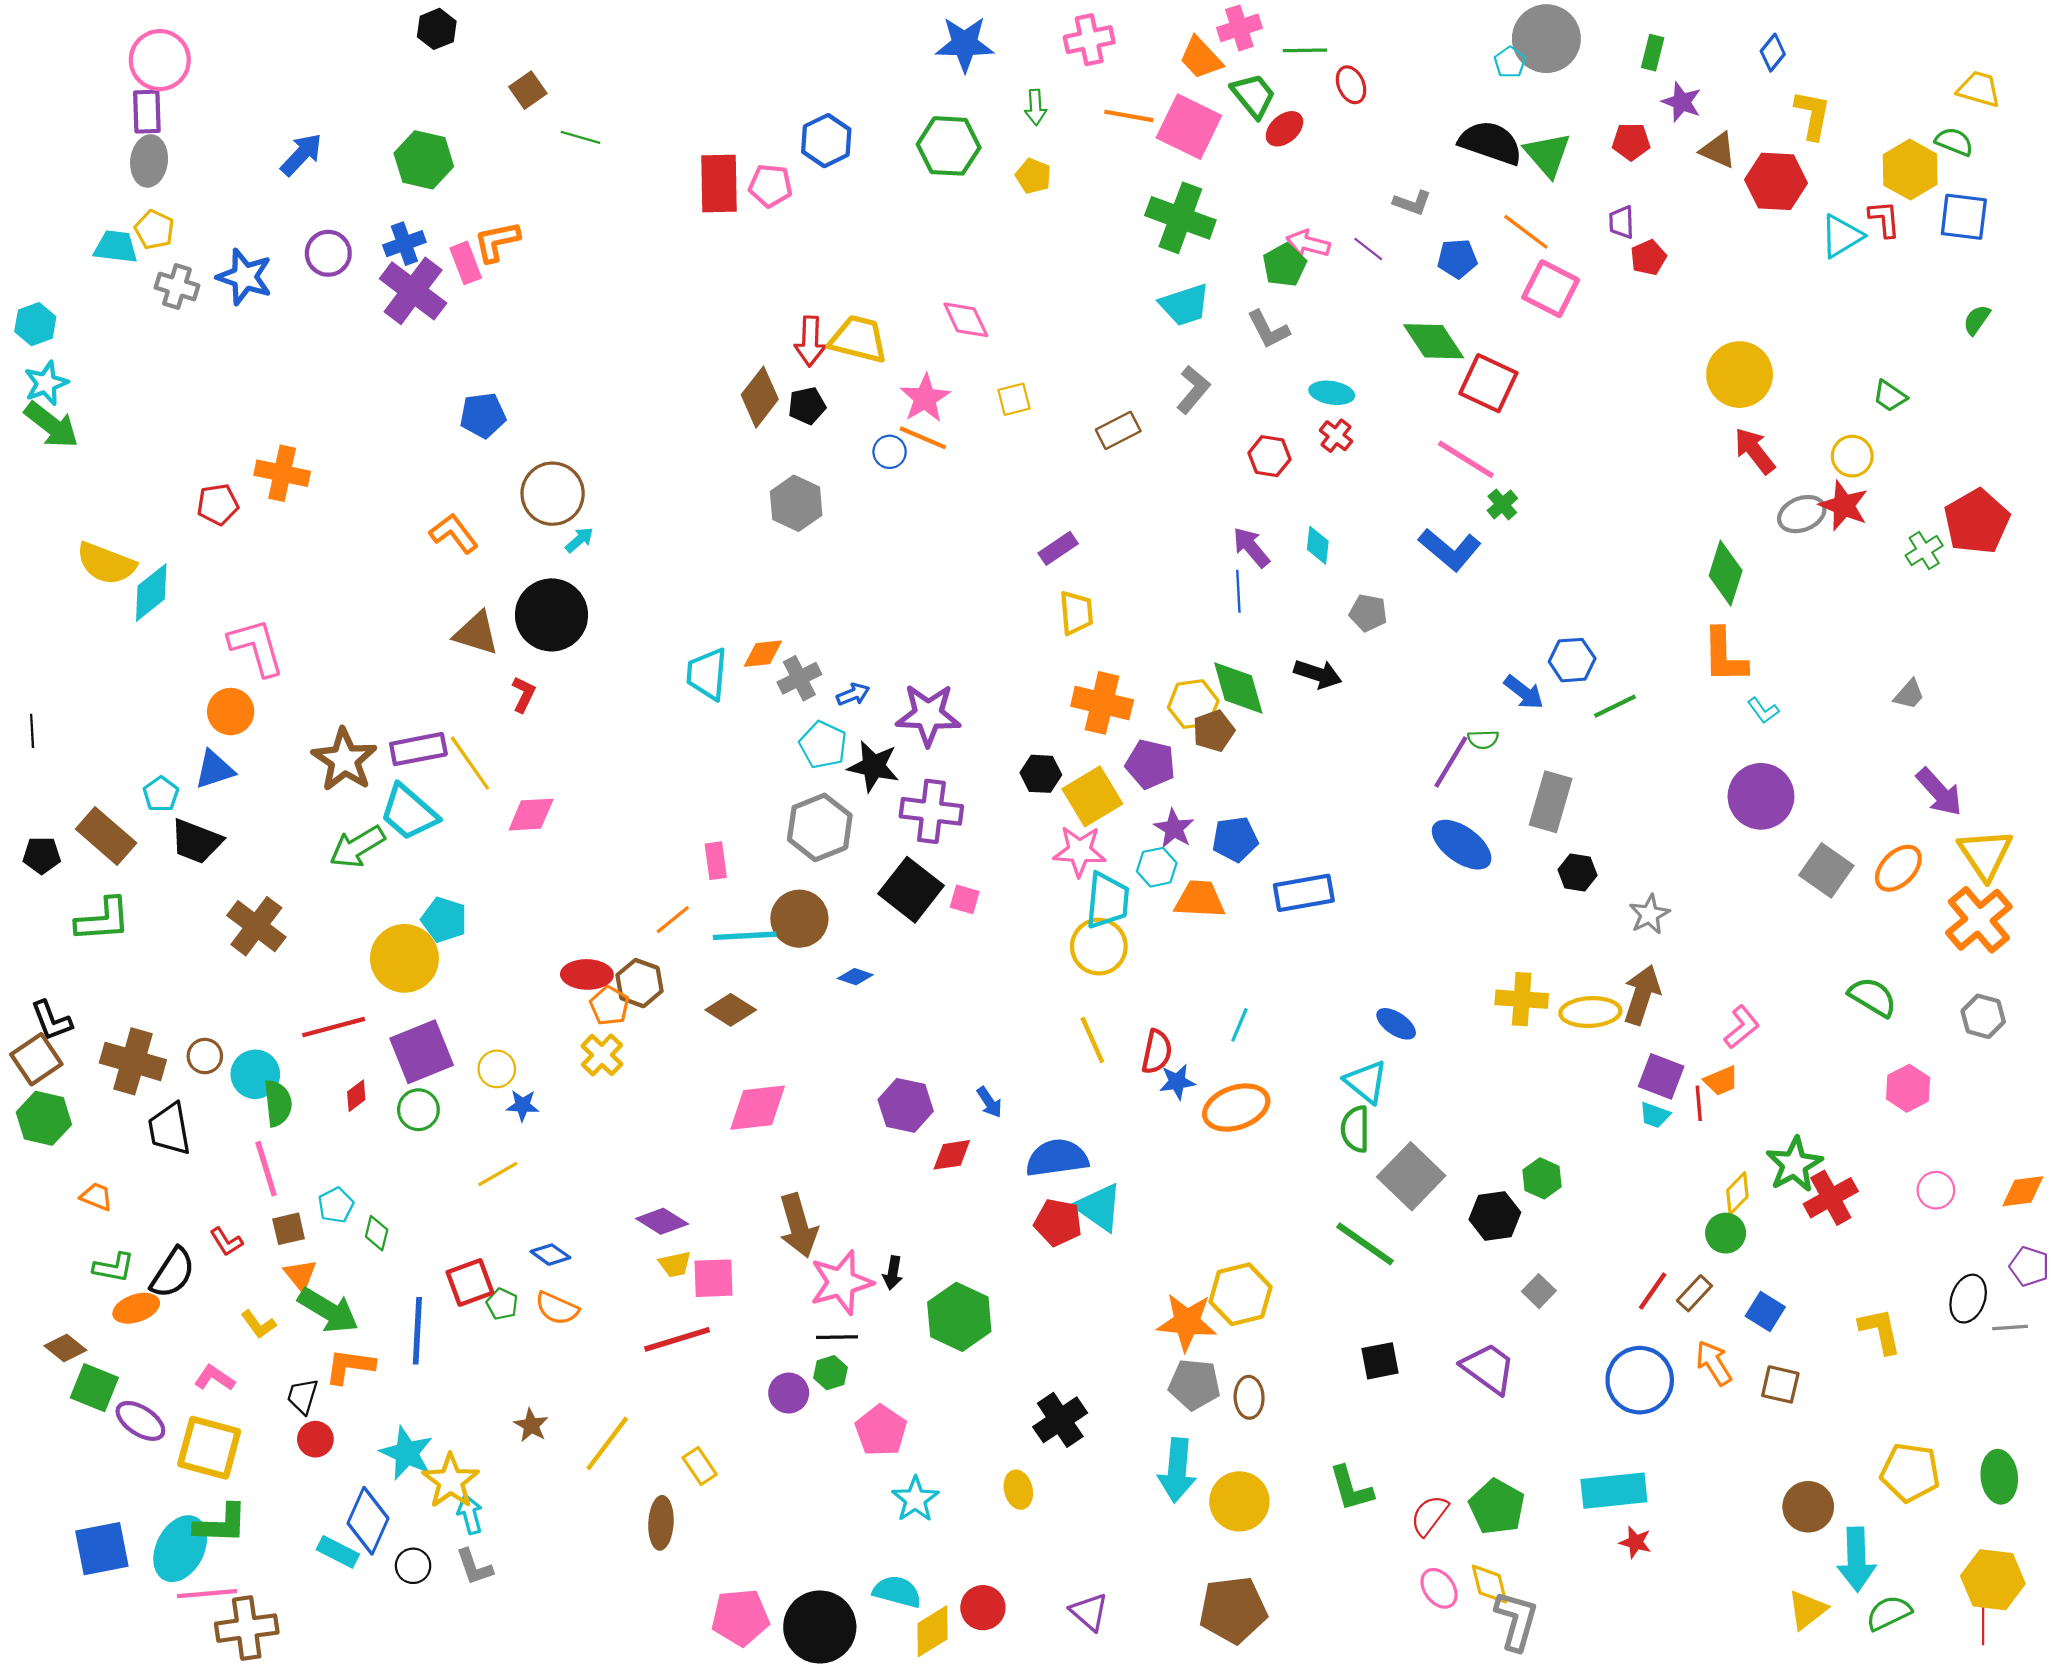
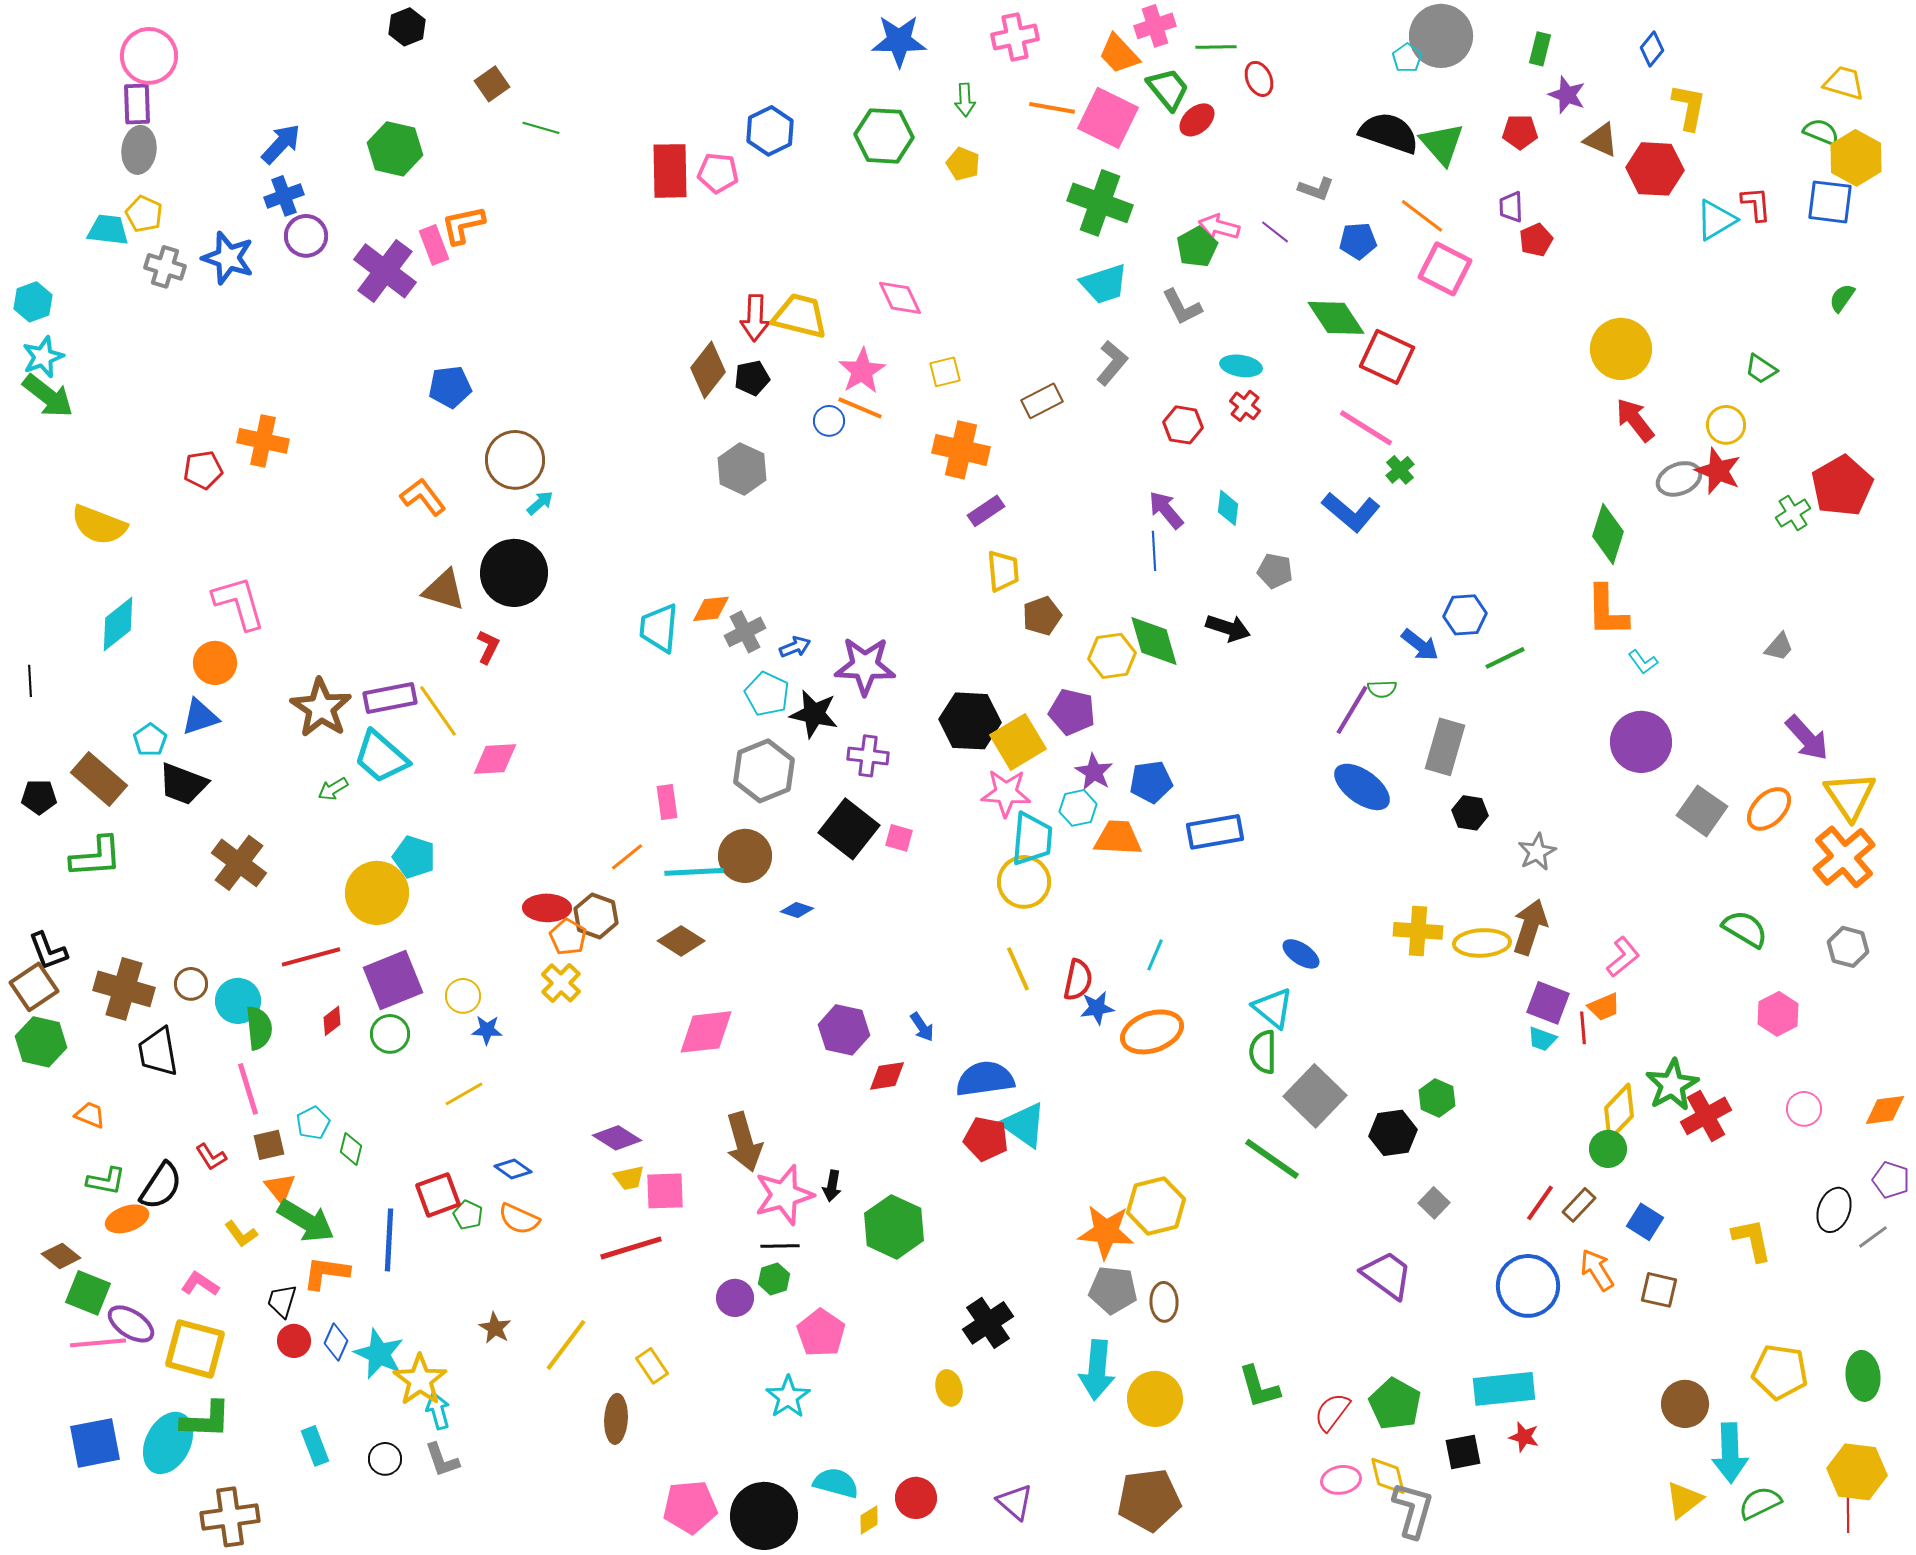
yellow hexagon: (1910, 170) -> (1856, 158), moved
blue cross: (404, 244) -> (284, 196), moved
cyan diamond: (151, 592) -> (118, 624), moved
orange cross: (1102, 703) -> (961, 450), moved
brown pentagon: (1214, 731) -> (1042, 616), moved
black hexagon: (1041, 774) -> (970, 721), size x1.6
purple cross: (931, 811) -> (868, 756), size x0.7
green arrow: (357, 847) -> (333, 789), size x0.6
yellow diamond: (1737, 1193) -> (1619, 1112), size x1.4
gray line: (2010, 1328) -> (1873, 1237), turned -32
black square: (1380, 1361) -> (1463, 1452), moved
cyan star: (915, 1499) -> (788, 1397), moved
blue diamond: (368, 1521) -> (336, 1342), moved, size x0.6
cyan rectangle: (338, 1552) -> (315, 1446), turned 42
pink ellipse: (1439, 1588) -> (1341, 1480), turned -63
pink line: (207, 1594) -> (98, 1343), moved
yellow diamond: (932, 1631) -> (869, 1520), size x0.6

